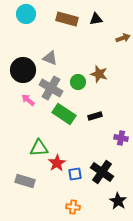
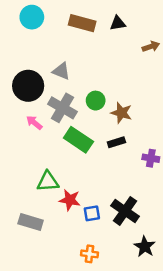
brown star: (99, 74) -> (121, 113), moved
purple cross: (121, 138) -> (151, 158), moved
red star: (57, 163) -> (70, 200), turned -30

